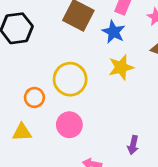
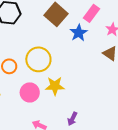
yellow star: (121, 67) -> (55, 86), moved

